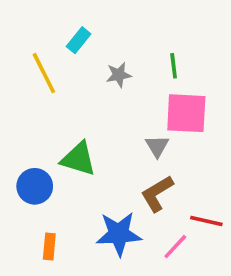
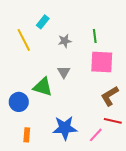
gray triangle: (157, 146) -> (64, 72), moved
brown L-shape: (157, 194) -> (110, 96), moved

